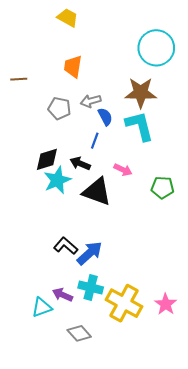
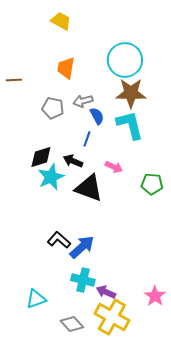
cyan circle: (156, 48) -> (125, 60), moved
purple arrow: (63, 295) -> (106, 292), moved
yellow cross: (124, 303) -> (112, 317), moved

